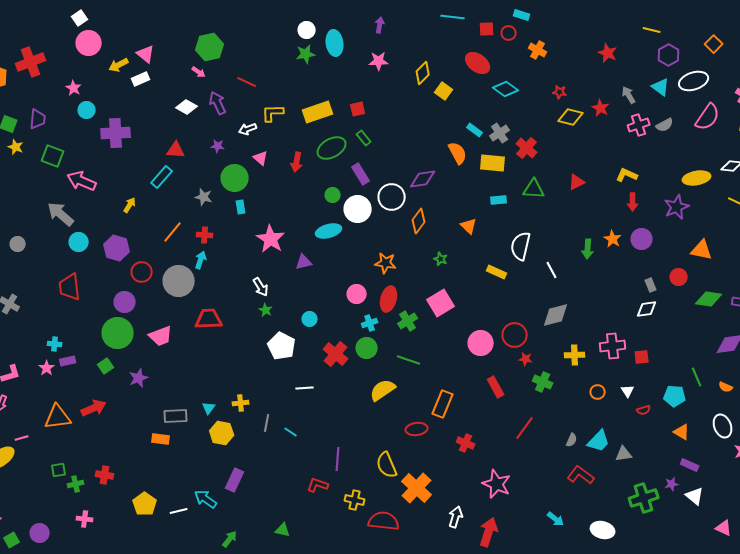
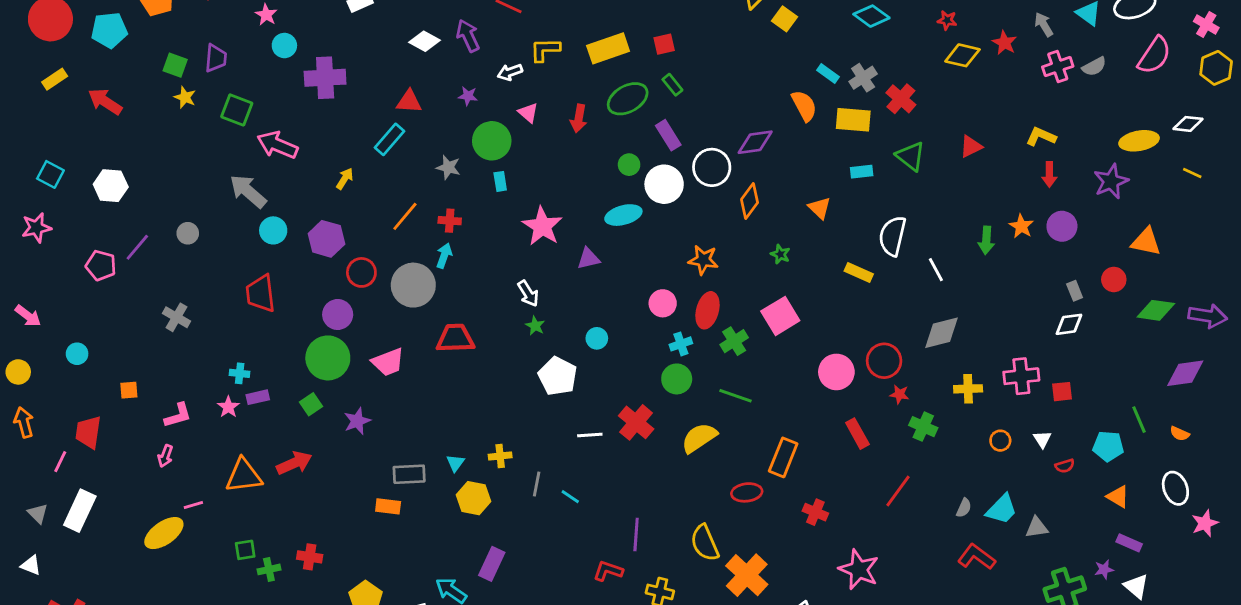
green triangle: (534, 189) -> (911, 156), turned 35
red cross: (336, 354) -> (636, 422), moved

